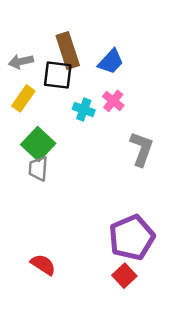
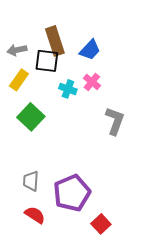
gray trapezoid: (38, 169) -> (31, 181), moved
purple pentagon: (132, 238) -> (72, 193), moved

